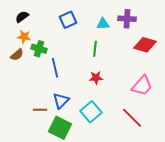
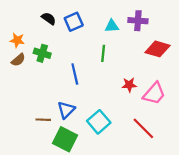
black semicircle: (22, 17) -> (49, 18), moved, turned 72
orange star: (24, 37) -> (17, 40), moved
blue line: (55, 68) -> (75, 74), moved
red star: (96, 78) -> (129, 85), moved

